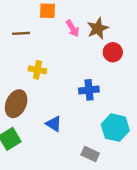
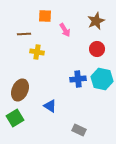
brown star: (98, 28) -> (96, 21), moved
yellow cross: (37, 70) -> (37, 52), moved
cyan hexagon: (115, 128) -> (102, 79), moved

